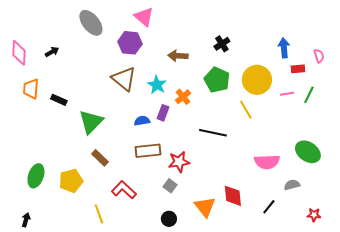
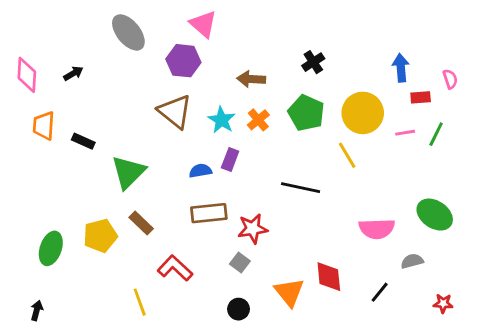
orange cross: (183, 97) -> (258, 120), moved
yellow pentagon: (71, 181) -> (100, 236), moved

